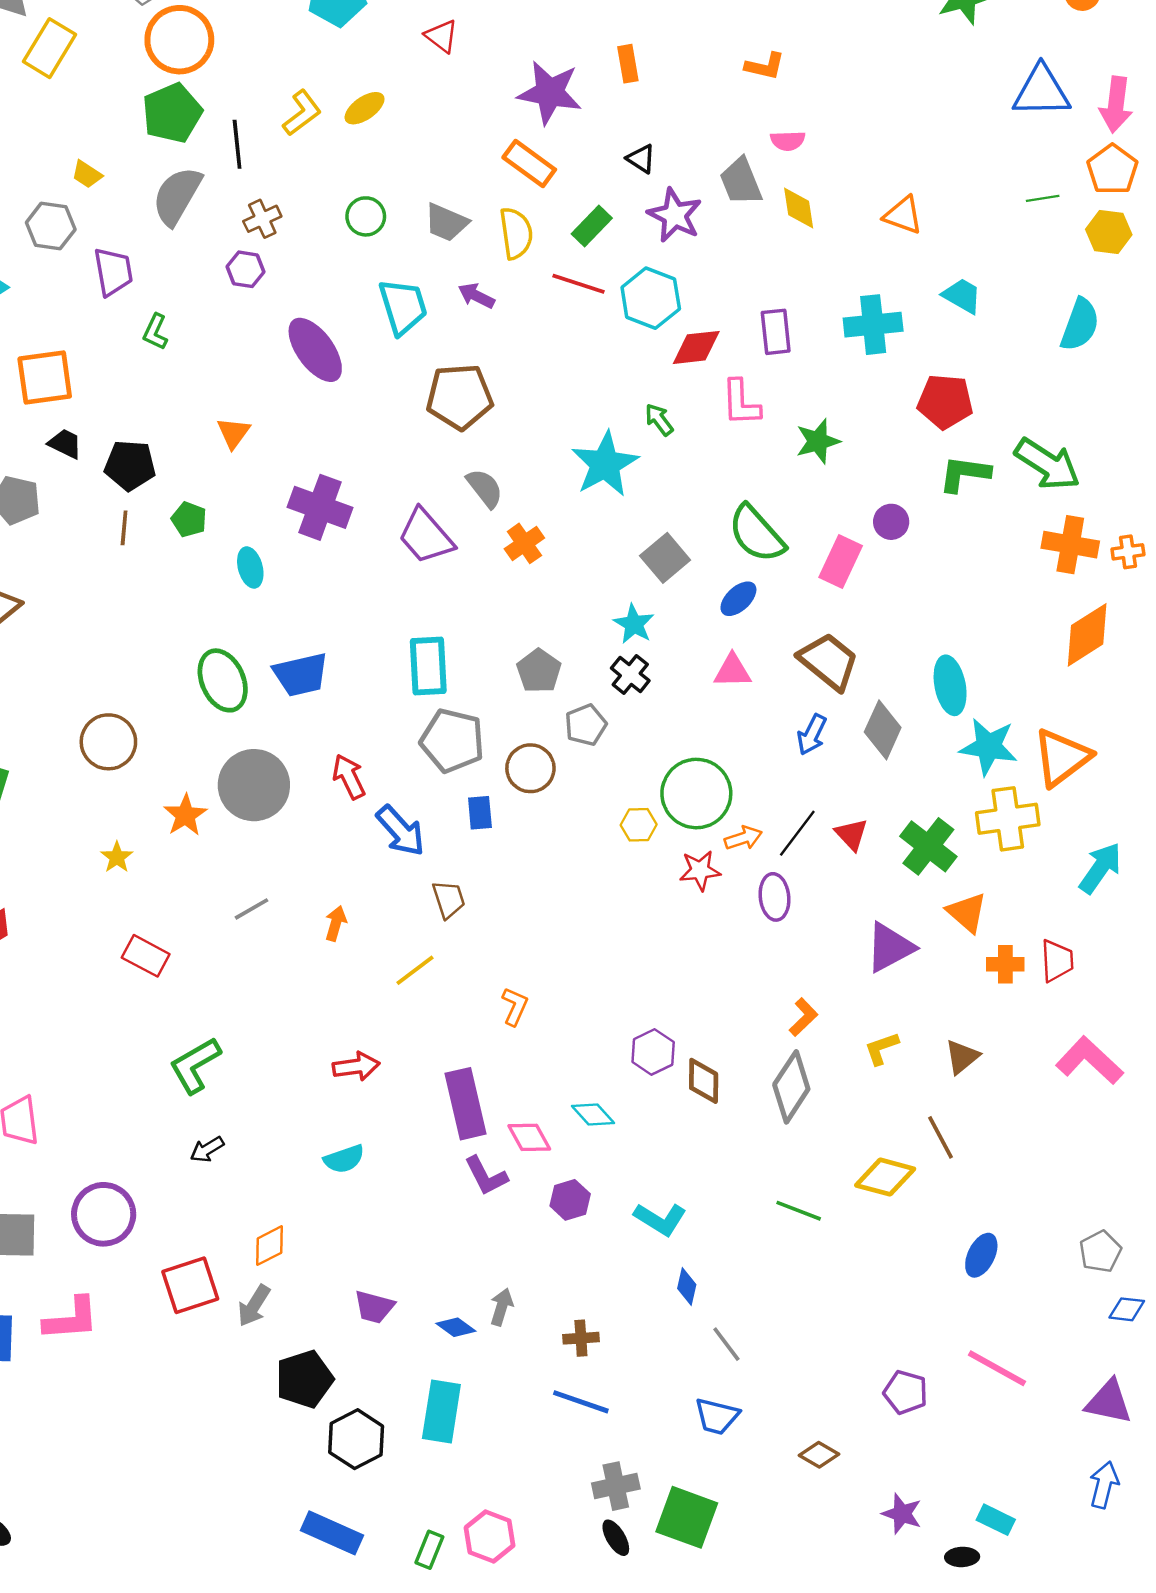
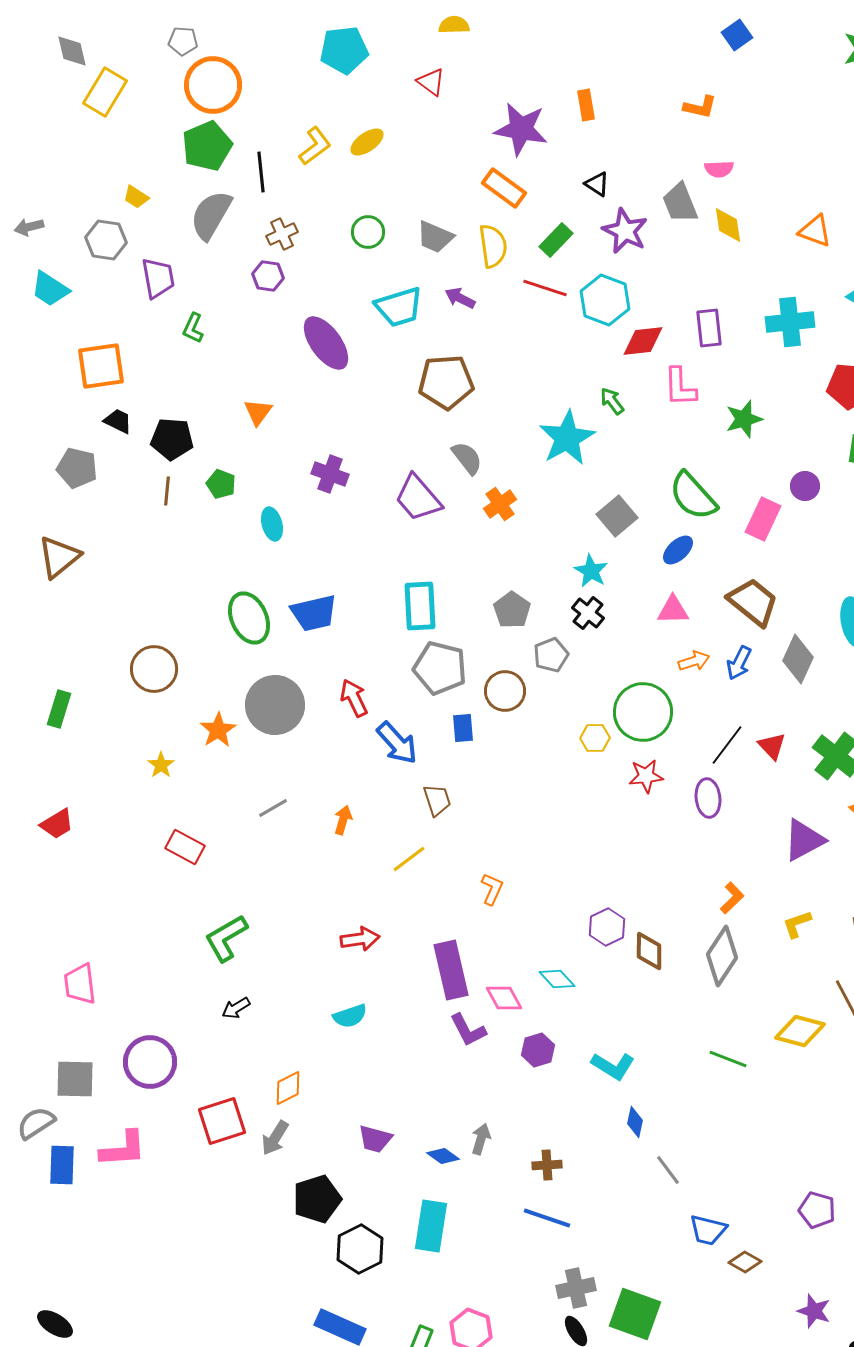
cyan trapezoid: (403, 307) -> (399, 307), turned 90
purple cross: (320, 507) -> (330, 474), size x0.7
orange arrow: (743, 838) -> (694, 661), moved
blue trapezoid: (717, 1416) -> (708, 1230), moved

